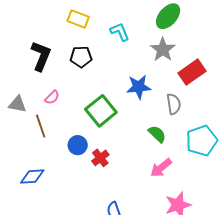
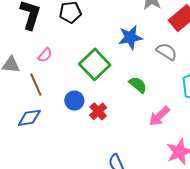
gray semicircle: (174, 104) -> (167, 52), turned -45
green semicircle: (157, 134) -> (138, 85), moved
blue diamond: (32, 177) -> (29, 118), moved

